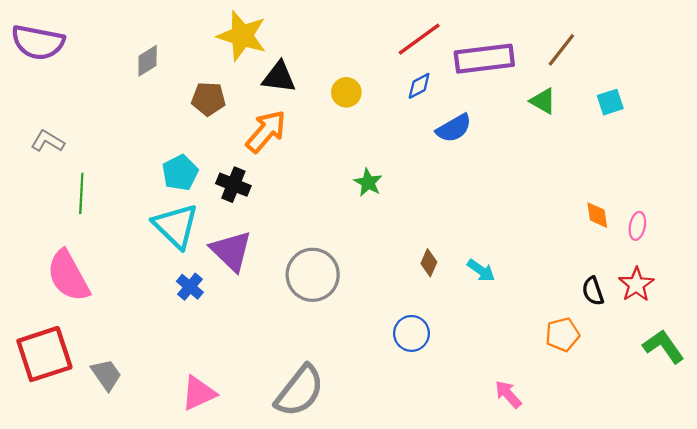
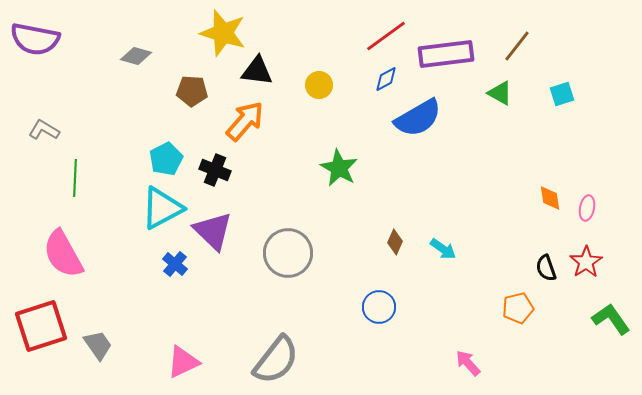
gray diamond: (148, 61) -> (136, 56), turned 48
blue semicircle: (454, 128) -> (418, 118), size x1.4
green star: (368, 182) -> (339, 168), size x1.4
cyan triangle: (176, 226) -> (162, 208), turned 48

